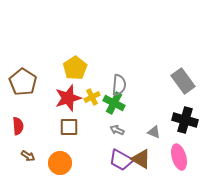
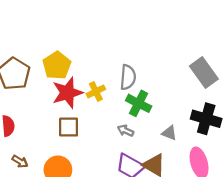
yellow pentagon: (75, 68) -> (57, 65), moved
green cross: (114, 103) -> (139, 103), moved

